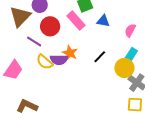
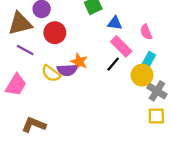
brown triangle: (20, 16) -> (20, 23), turned 35
pink rectangle: (76, 21) -> (121, 46), moved
pink semicircle: (130, 30) -> (146, 32), turned -48
purple line: (34, 41) -> (25, 50), moved

